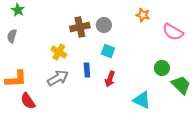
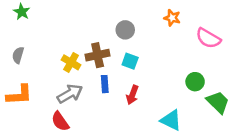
brown cross: (80, 27) -> (98, 55), moved
gray semicircle: (12, 36) -> (18, 55), moved
red semicircle: (28, 101) -> (60, 121), moved

